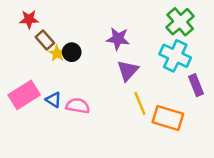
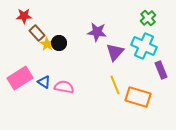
green cross: (180, 22) -> (148, 18), size x0.7
purple triangle: (128, 70) -> (115, 52), moved

